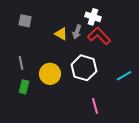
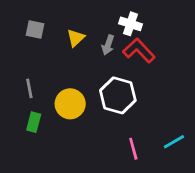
yellow triangle: (61, 34) -> (76, 38), moved, turned 48
cyan line: (124, 76) -> (174, 142), moved

